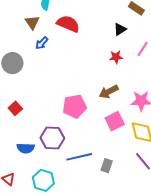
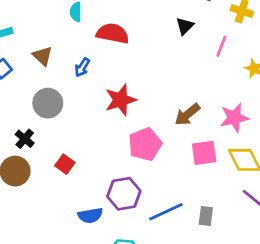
brown triangle: (32, 22) -> (43, 56), moved
red star: (116, 57) -> (121, 100), moved, size x1.6
pink square: (115, 121) -> (204, 153), turned 30

